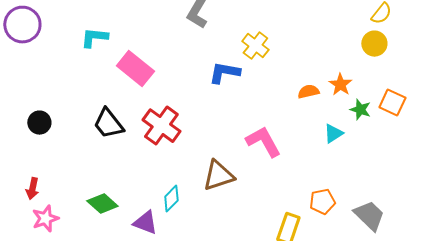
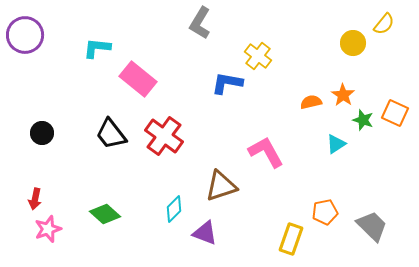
yellow circle: (374, 44) -> (353, 43), moved
purple triangle: (145, 223) -> (205, 233), moved

